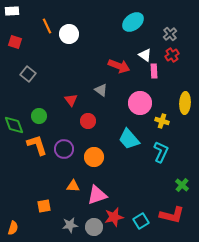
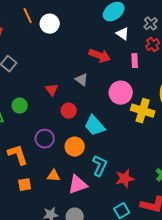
white triangle: (145, 55) -> (123, 34), moved
yellow cross: (162, 121) -> (143, 111), size x1.6
cyan trapezoid: (129, 139) -> (95, 126), moved
orange L-shape: (37, 145) -> (18, 155), moved
cyan L-shape: (161, 152) -> (100, 166), moved
orange square: (44, 206) -> (25, 185), moved
red star: (114, 217) -> (125, 179), moved

